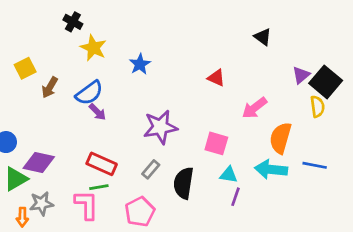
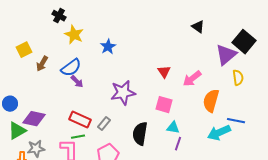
purple triangle: (301, 75) -> (226, 55), size x1.6
red triangle: (216, 78) -> (164, 72), moved, turned 32
black square: (326, 82) -> (244, 42), moved
gray rectangle: (151, 169) -> (104, 124), moved
cyan arrow: (271, 169) -> (219, 133), moved, turned -30

